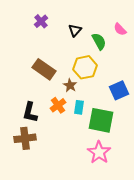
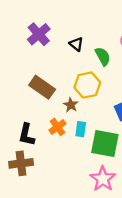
purple cross: (41, 21) -> (39, 34), size x1.5
black triangle: (75, 30) -> (76, 44), turned -32

